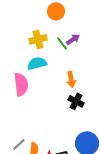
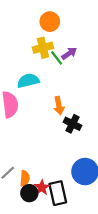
yellow cross: (38, 39) -> (43, 48), moved
orange arrow: (71, 79) -> (59, 106), moved

